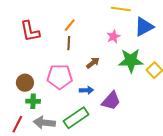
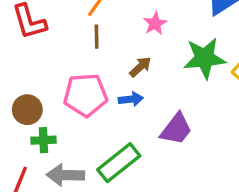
pink star: (113, 37) -> (155, 24), moved
blue arrow: (87, 90) -> (131, 99), moved

